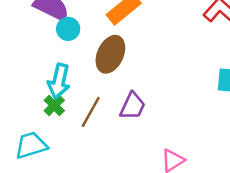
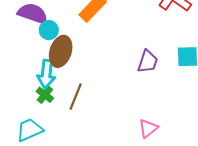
brown ellipse: (110, 54) -> (61, 51), moved
purple trapezoid: (133, 106) -> (148, 62), moved

